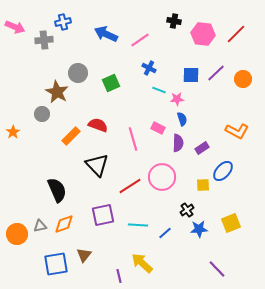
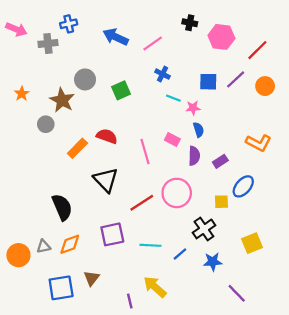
red line: (236, 34) -> (257, 50), moved
orange star: (13, 132) -> (22, 94), moved
black cross: (187, 210) -> (204, 229), size x1.5
blue star: (199, 229) -> (213, 262), moved

